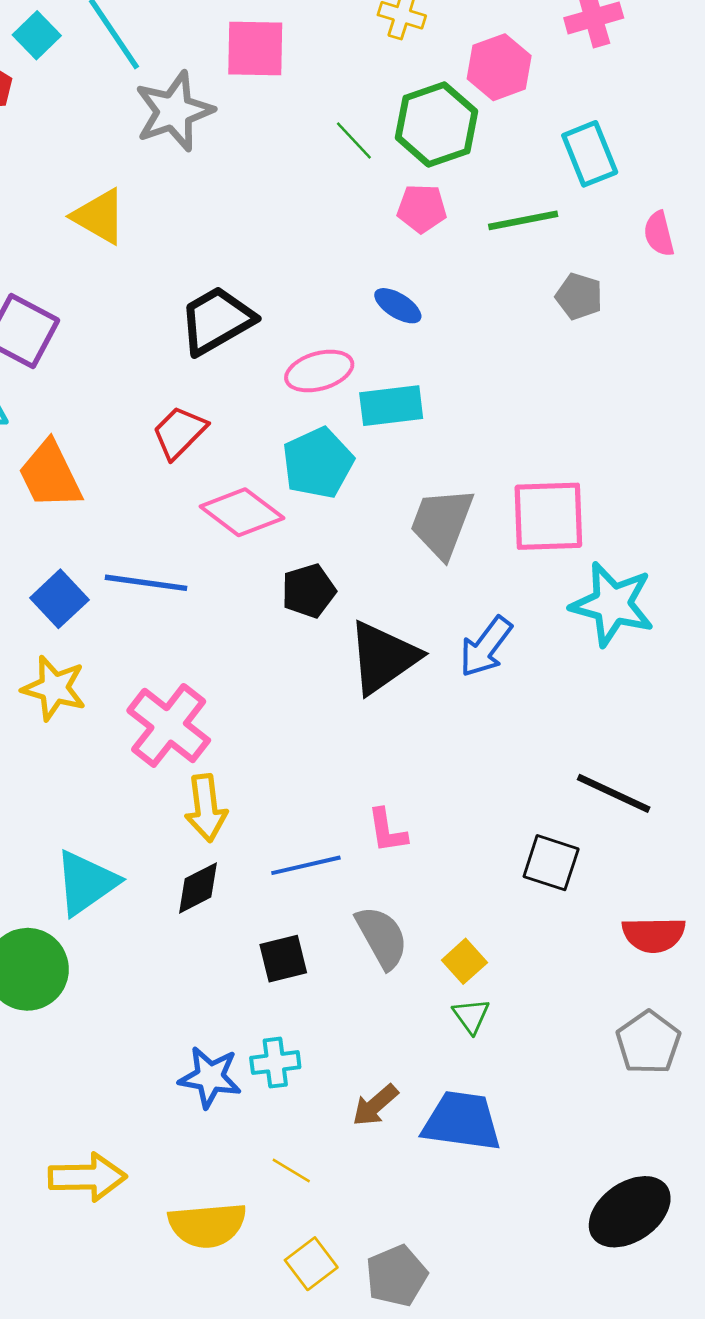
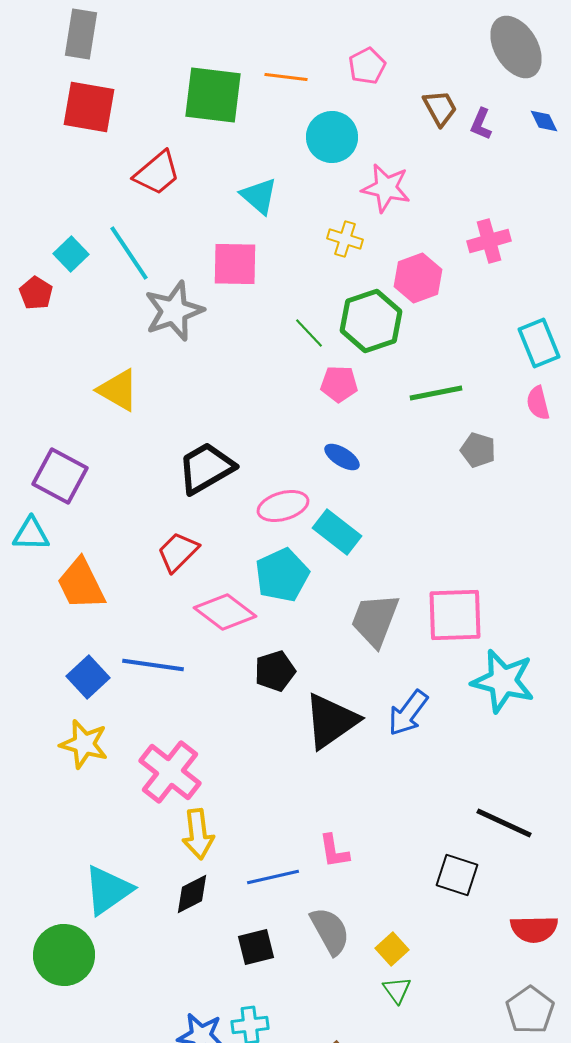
cyan rectangle: (590, 154) -> (539, 343), moved
pink pentagon: (422, 208) -> (339, 384), moved
cyan rectangle: (391, 406) -> (337, 532), turned 45

